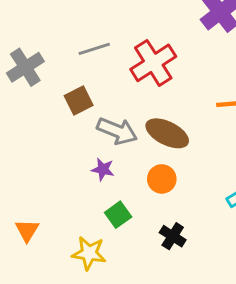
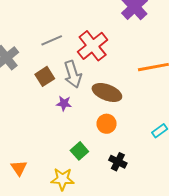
gray arrow: (117, 131) -> (73, 74), moved, turned 56
purple star: (103, 169) -> (64, 103), moved

